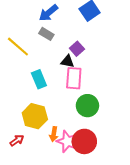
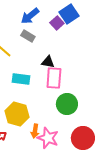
purple square: (77, 49) -> (57, 23), moved
cyan rectangle: (39, 79) -> (21, 79), turned -60
red circle: (84, 141) -> (83, 138), moved

